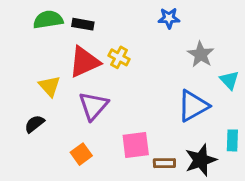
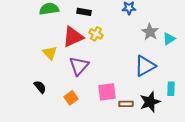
black rectangle: (83, 24) -> (84, 12), moved
cyan triangle: (229, 80) -> (169, 39), moved, turned 40
black semicircle: (34, 124) -> (40, 87), moved, turned 88

